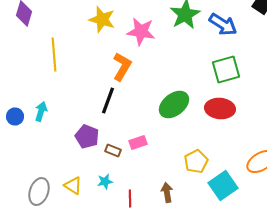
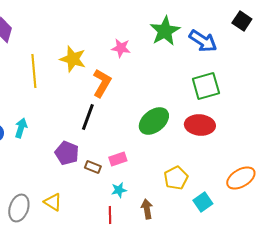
yellow star: (102, 20) -> (73, 59), moved
pink star: (141, 32) -> (121, 48), size x0.7
cyan star: (105, 182) -> (119, 190), moved
cyan square: (223, 186) -> (203, 202), size x0.7

